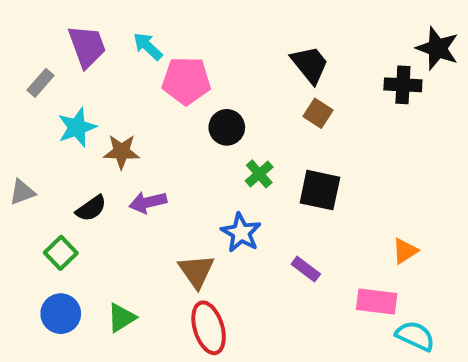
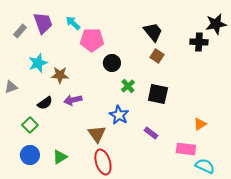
black star: (437, 48) -> (216, 24), turned -30
gray rectangle: (41, 83) -> (20, 31), moved
gray triangle: (22, 192) -> (11, 87), moved

